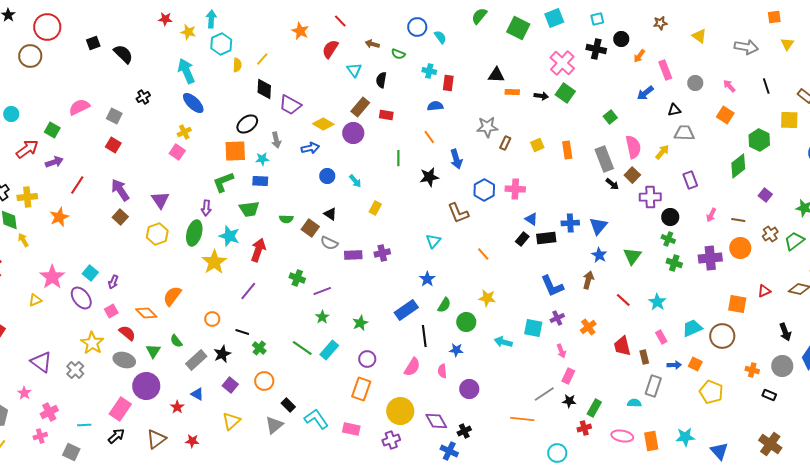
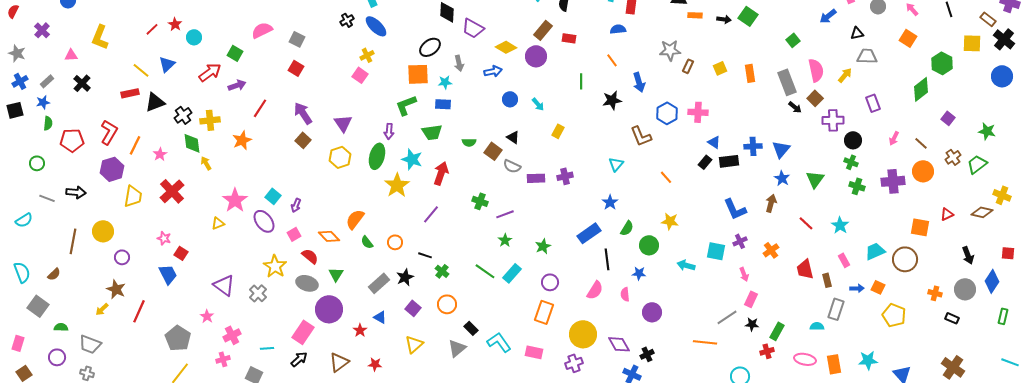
black cross: (143, 97) -> (347, 20), moved
brown line: (738, 220) -> (921, 143), turned 32
green semicircle: (176, 341) -> (367, 242), moved

